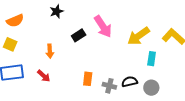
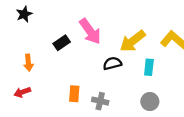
black star: (57, 11) -> (24, 14), moved
red arrow: (44, 76) -> (22, 92), turned 120
black semicircle: (130, 82) -> (112, 63), moved

